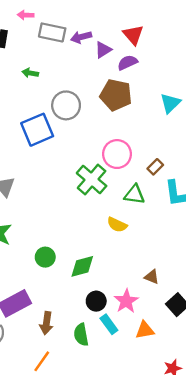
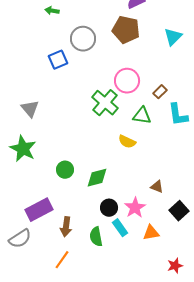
blue square: (37, 130) -> (58, 60), size x0.7

